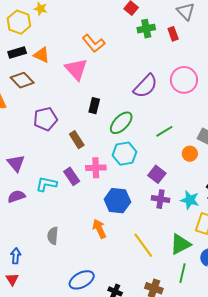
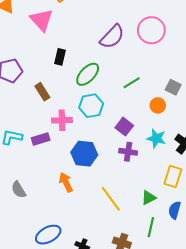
purple rectangle: (72, 176) -> (41, 139), moved, turned -72
cyan star: (190, 200) -> (156, 138), moved
gray semicircle: (53, 236) -> (19, 190), turned -36
green triangle: (180, 244) -> (149, 198), size x0.7

